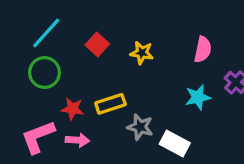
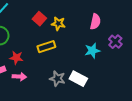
red square: (97, 45) -> (39, 19), moved
yellow rectangle: (110, 104) -> (46, 47), moved
gray star: (140, 127) -> (57, 79), moved

